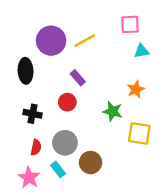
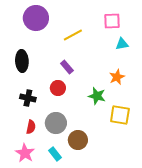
purple circle: (51, 41) -> (36, 18), moved
cyan rectangle: (58, 169) -> (55, 154), moved

